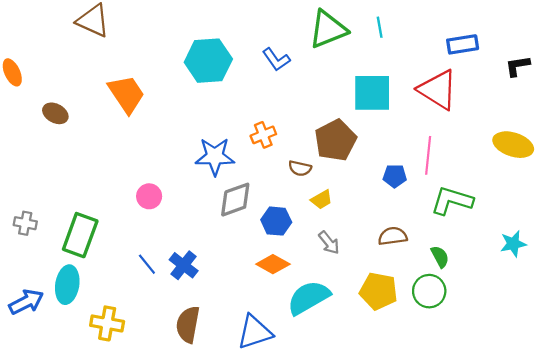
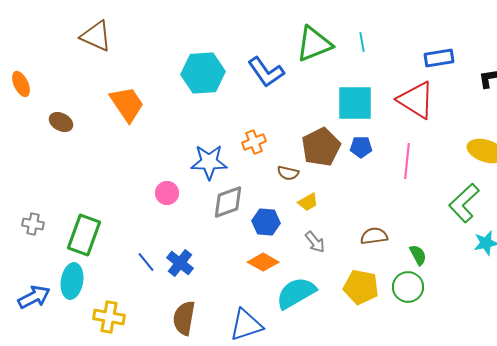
blue L-shape: (276, 59) -> (266, 72), size x1.4
blue pentagon: (395, 176) -> (361, 147), moved
pink circle: (149, 196) -> (167, 193), moved
green L-shape: (452, 201) -> (464, 203), moved, turned -60

